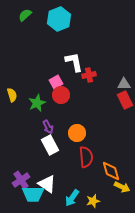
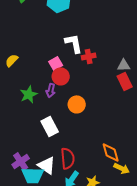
yellow semicircle: (12, 95) -> (12, 60), moved, turned -120
green star: (37, 103) -> (29, 94), moved
purple arrow: (48, 127) -> (51, 90), moved, turned 40
orange circle: (77, 133) -> (77, 104), moved
red semicircle: (86, 157) -> (68, 158), moved

